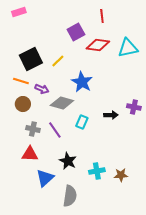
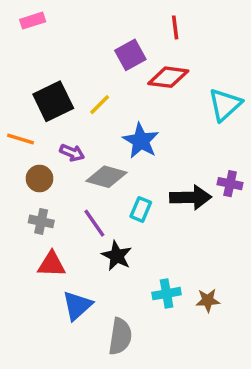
cyan triangle: (128, 48) -> (225, 105), moved, turned -30
orange line: (21, 81) -> (21, 139), moved
black arrow: (111, 115) -> (191, 197), size x1.6
gray cross: (33, 129) -> (41, 221), moved
black star: (68, 161) -> (117, 256), moved

